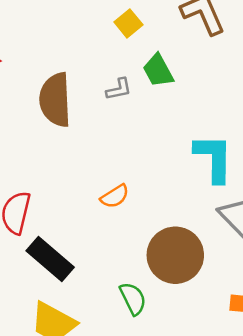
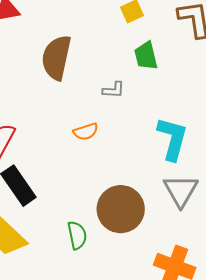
gray L-shape: (119, 89) -> (114, 90), moved
orange semicircle: (115, 196) -> (86, 132), moved

